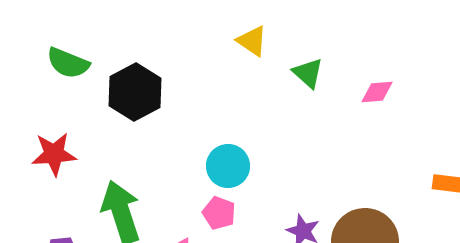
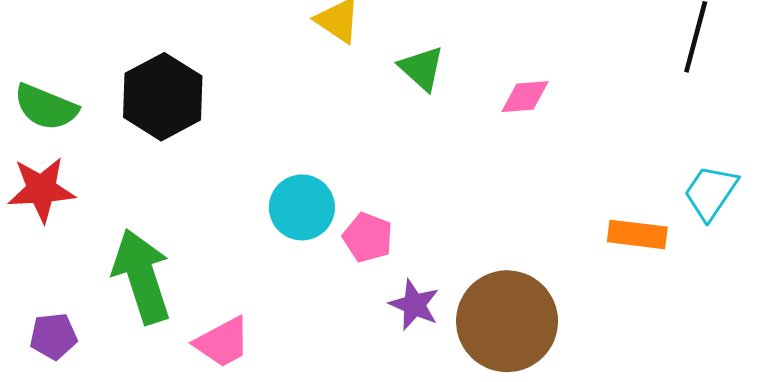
green semicircle: (68, 63) -> (46, 107), moved
pink pentagon: (219, 213) -> (368, 237), moved

